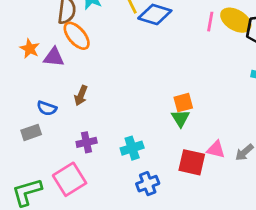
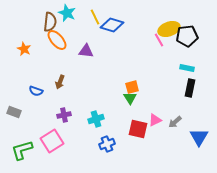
yellow ellipse: (236, 20) -> (169, 29), turned -50
pink line: (210, 22) -> (159, 40), moved, turned -40
purple triangle: (54, 57) -> (86, 51), moved
gray rectangle: (31, 132) -> (14, 112), moved, turned 40
pink triangle: (216, 149) -> (155, 120), turned -40

